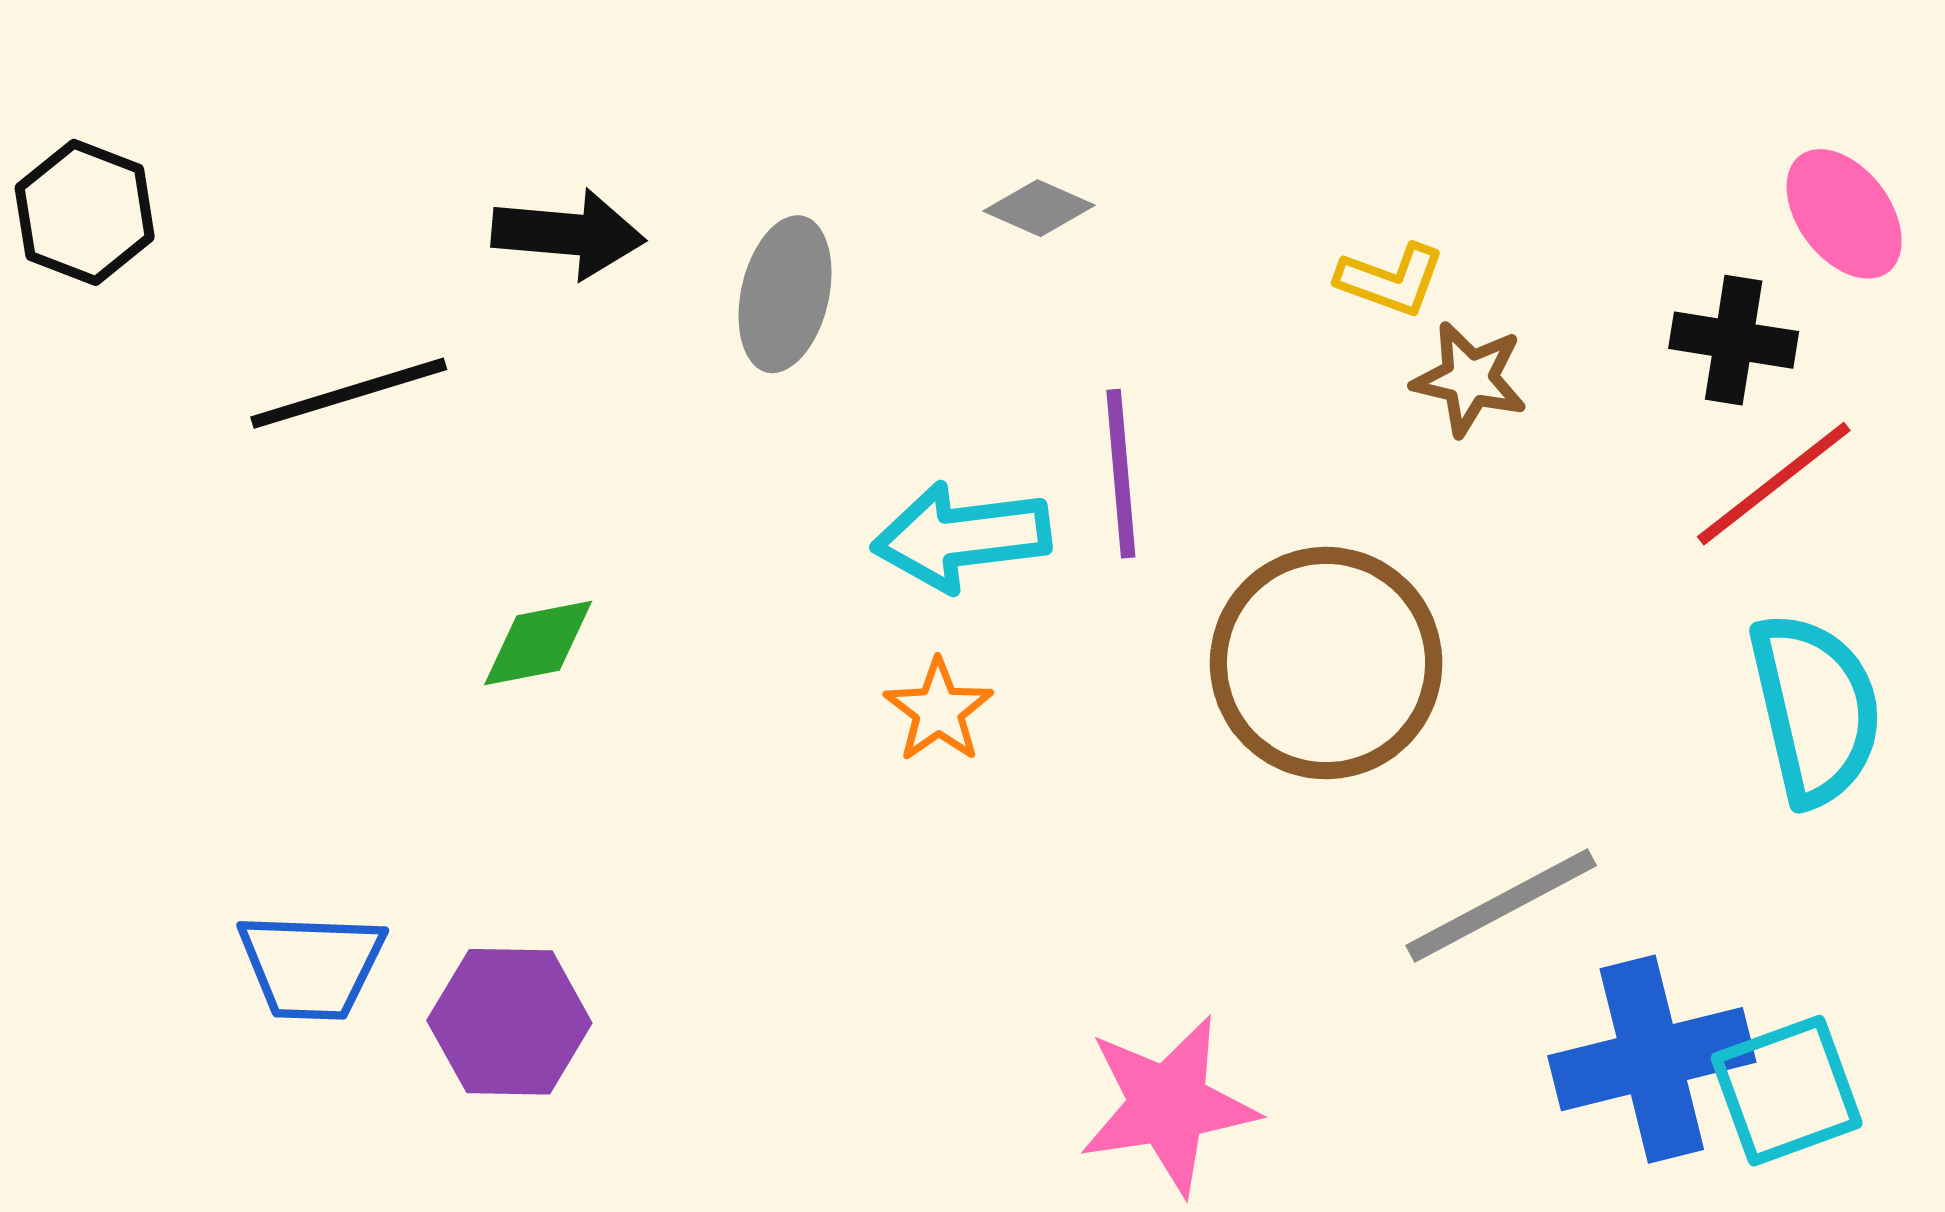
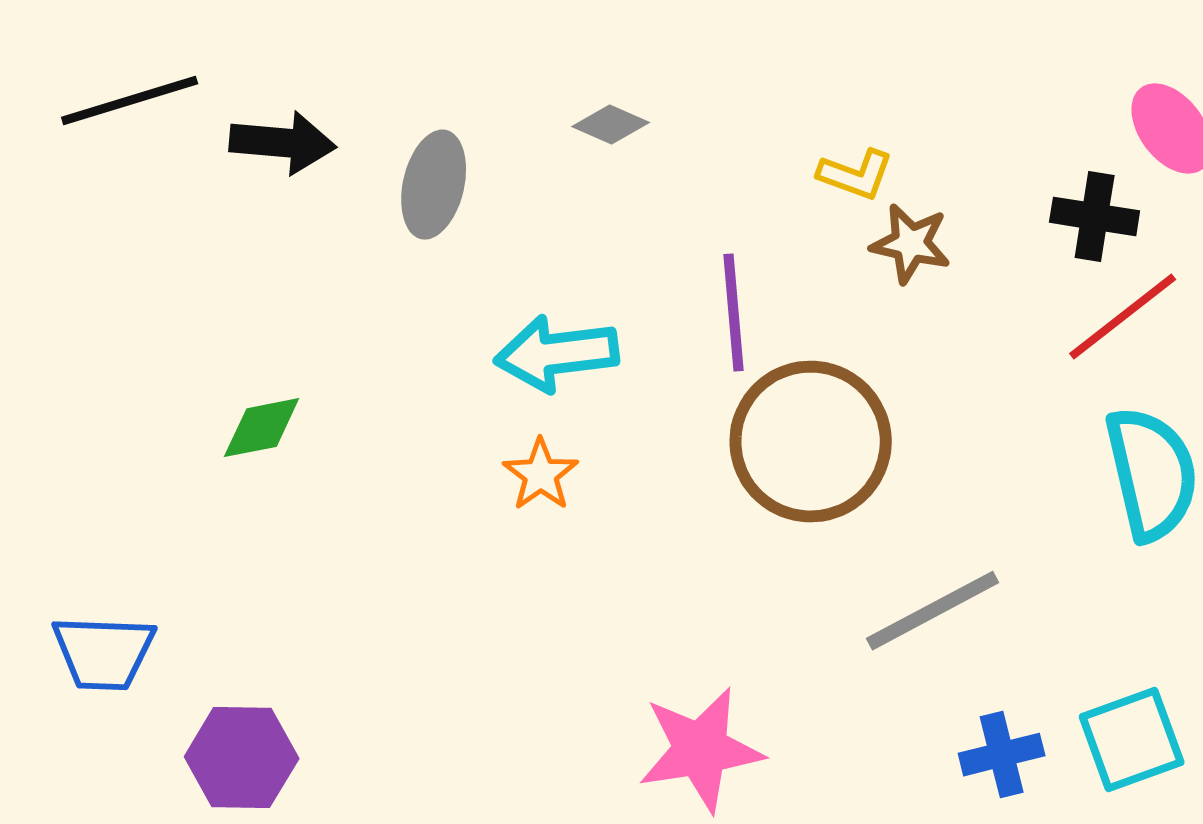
black line: (349, 393) -> (130, 101), moved
purple line: (1121, 474) -> (734, 313), moved
purple hexagon: (509, 1022) -> (242, 758), moved
blue cross: (1652, 1059) -> (1002, 755), moved, size x0.6

